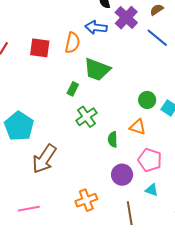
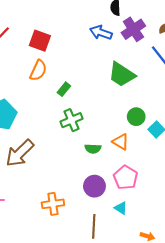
orange semicircle: (72, 43) -> (38, 70), moved
green trapezoid: (97, 70) -> (122, 74), moved
green semicircle: (113, 139) -> (93, 149), turned -98

